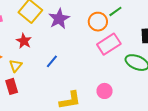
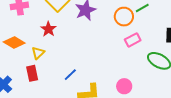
pink rectangle: (109, 44) -> (133, 40), size x0.7
blue line: (52, 61) -> (70, 75), moved

